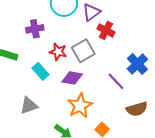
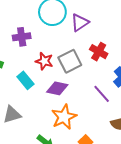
red cross: (106, 30) -> (99, 52), moved

